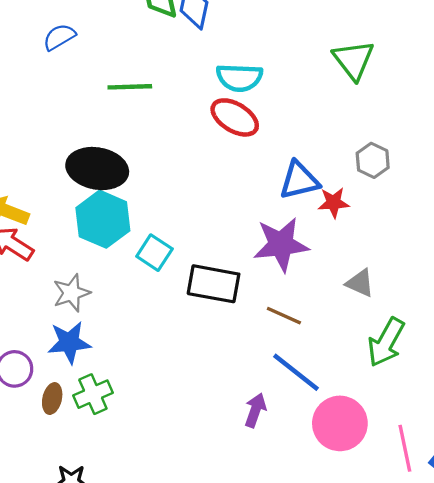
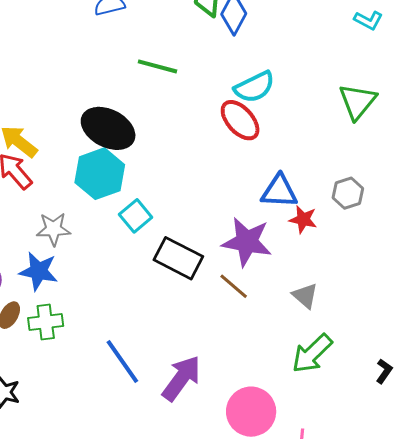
cyan semicircle: (239, 78) -> (254, 87), turned -45
brown line: (284, 316) -> (234, 286), moved
blue line: (296, 372) -> (122, 362), moved
purple arrow: (255, 410) -> (181, 378), size x1.6

